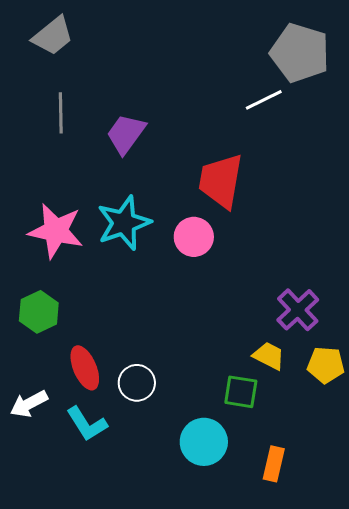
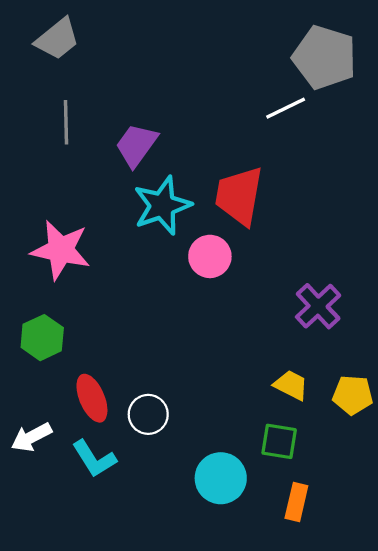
cyan star: (124, 223) -> (162, 206), moved
purple cross: (298, 310) -> (318, 306), moved
green square: (241, 392) -> (279, 441), moved

